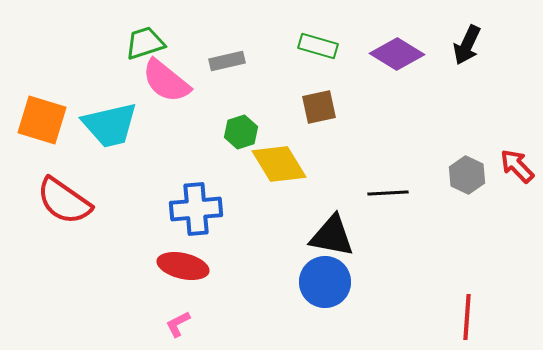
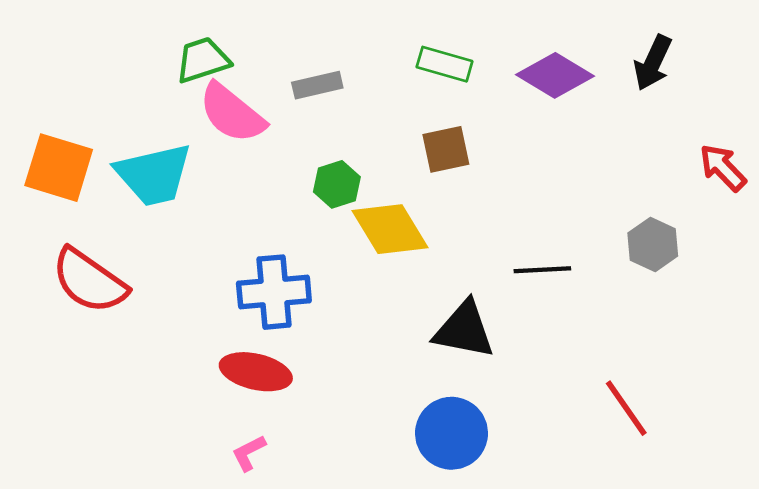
red arrow: (517, 166) -> (723, 168), moved
blue circle: (325, 282) -> (452, 433), moved
red line: (467, 317) -> (626, 408), moved, turned -39

